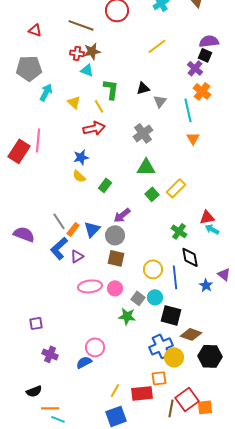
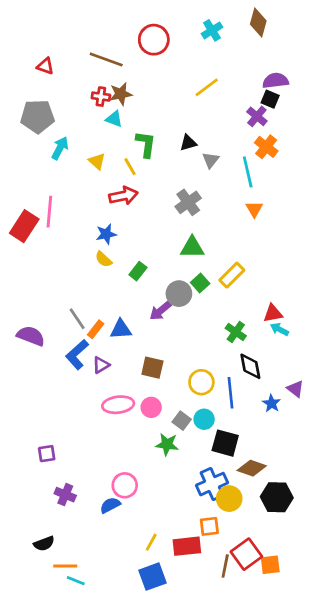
blue triangle: (92, 229) -> (121, 329), turned 42
gray circle: (115, 235) -> (179, 294), moved

